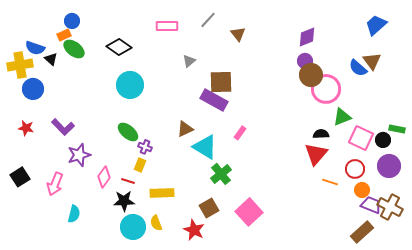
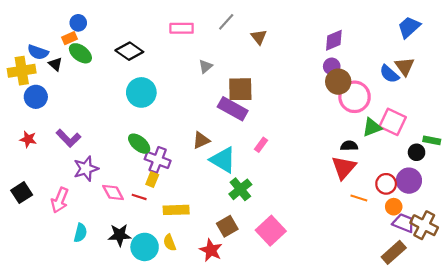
pink square: (361, 138) -> (393, 122), moved
purple cross: (145, 147) -> (158, 160), size x1.6
purple circle: (389, 166) -> (409, 181), moved
pink diamond: (104, 177) -> (113, 193), turned -65
black star: (124, 201) -> (120, 235), moved

